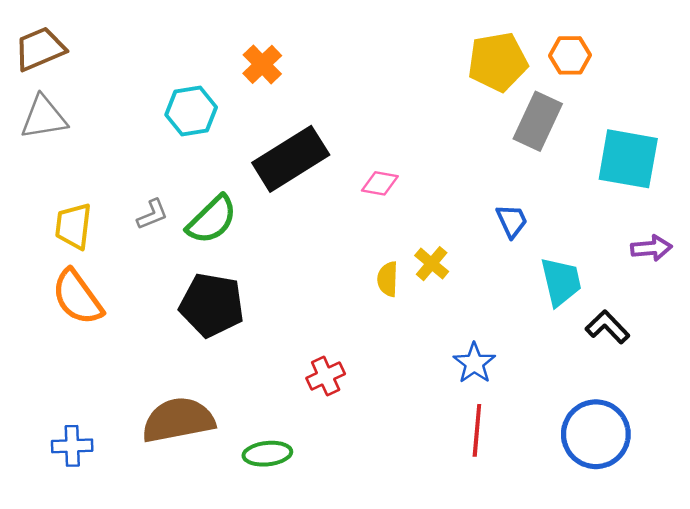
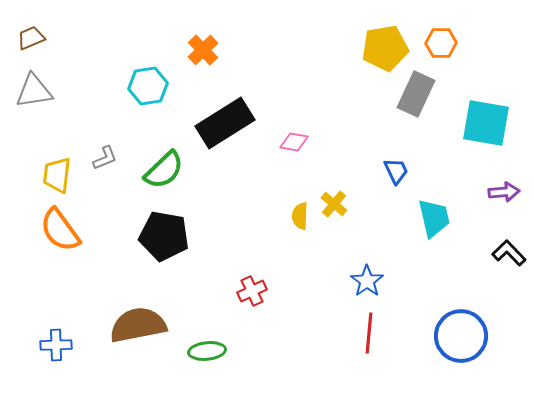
brown trapezoid: (40, 49) -> (31, 38), size x0.7
gray L-shape: (152, 214) -> (105, 158), moved
black L-shape: (607, 327) -> (509, 253), moved

